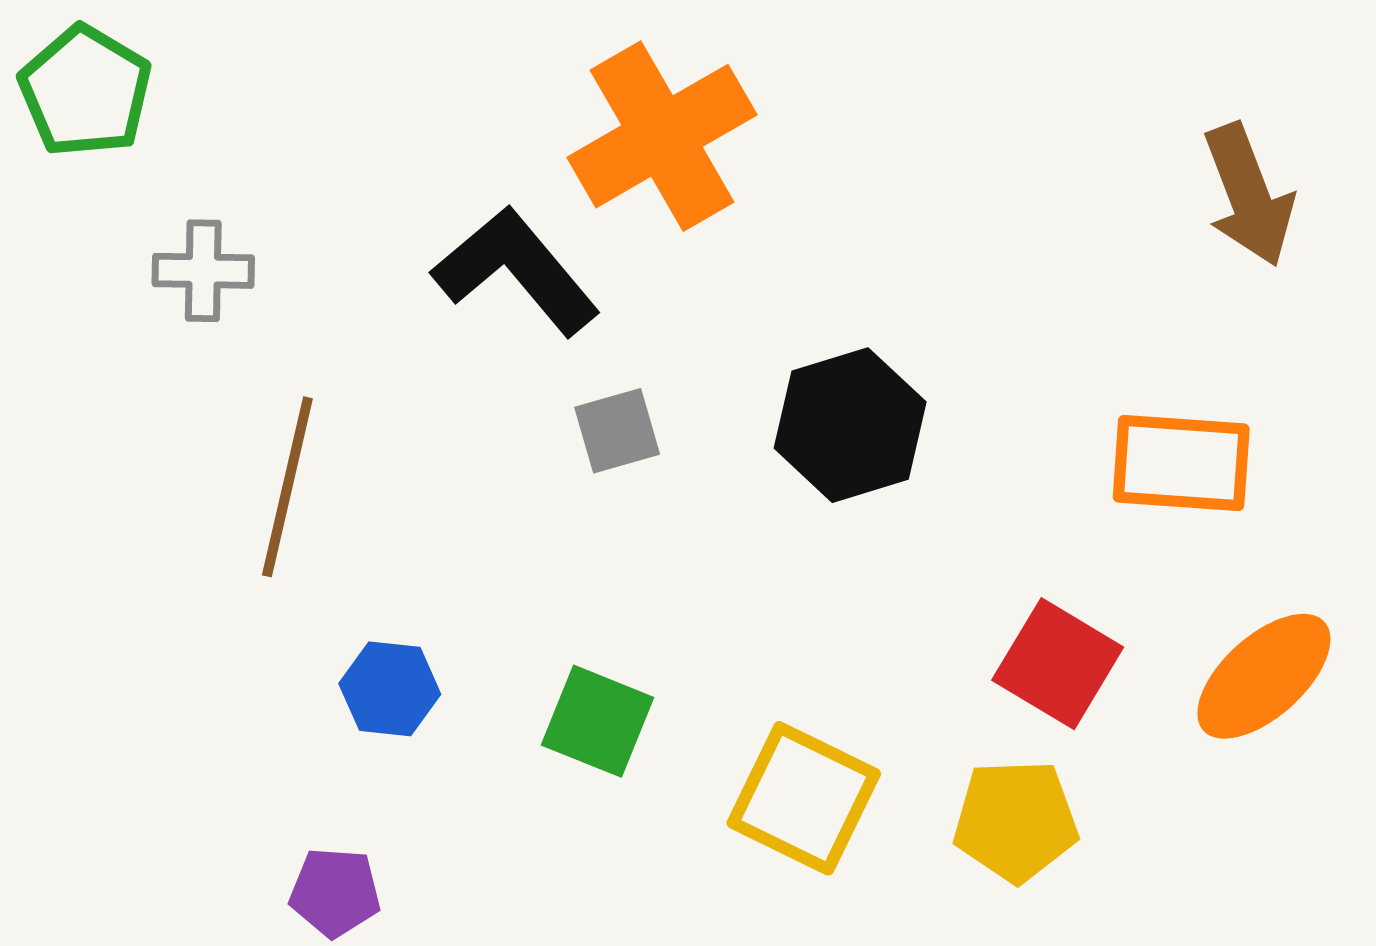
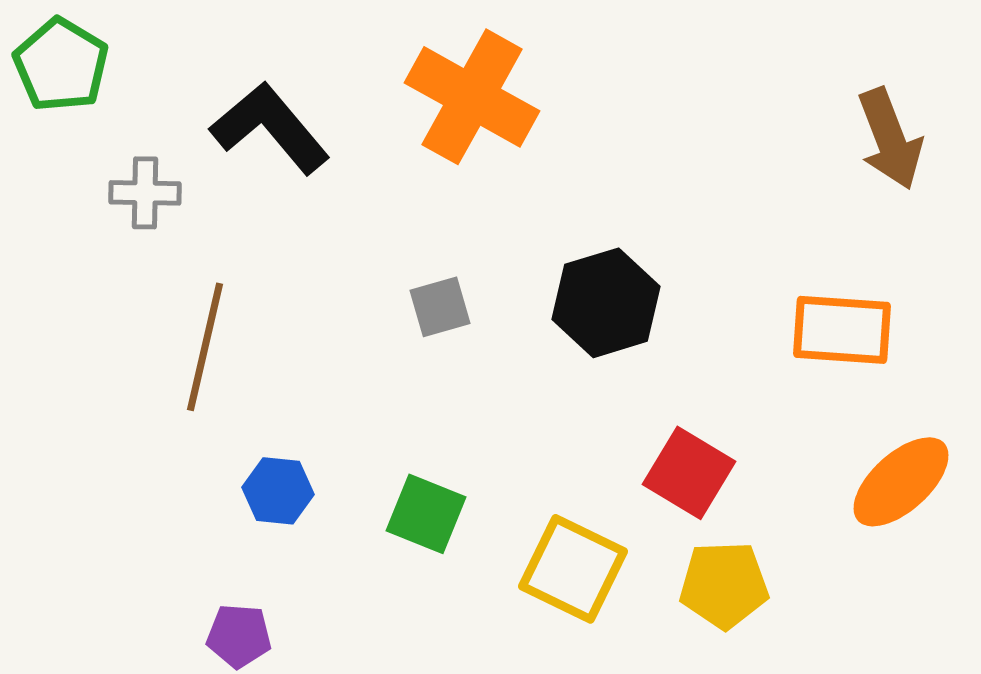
orange cross: (662, 136) -> (472, 97), turned -31
black L-shape: (516, 271) -> (270, 128), moved
red square: (1058, 664) -> (689, 473), moved

